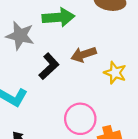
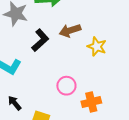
pink circle: (80, 119) -> (66, 86), size x0.7

